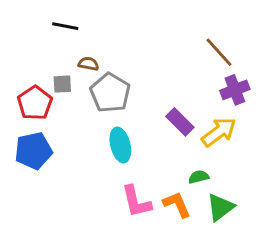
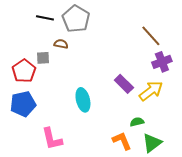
gray pentagon: (110, 93) -> (76, 19), moved
pink L-shape: (136, 202) -> (52, 139), moved

